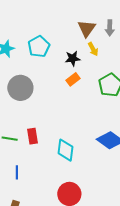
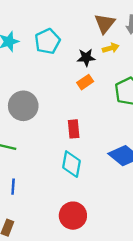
yellow arrow: (93, 49) -> (111, 48), turned -80
gray circle: (20, 88) -> (23, 106), moved
red rectangle: (33, 136) -> (74, 129), moved

